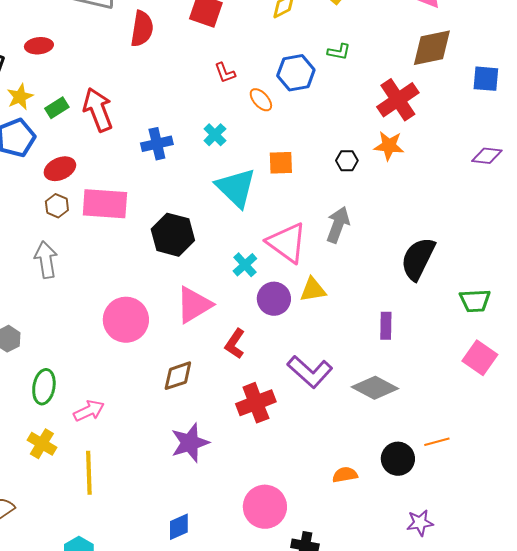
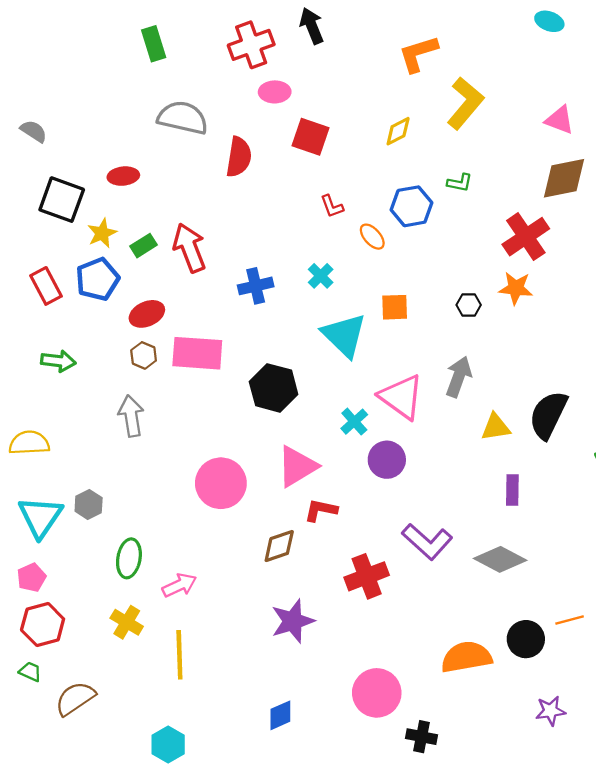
yellow triangle: (313, 290) -> (496, 427), moved
red L-shape: (235, 344) -> (321, 510), moved, turned 68
orange semicircle: (345, 475) -> (466, 657), size x1.8

